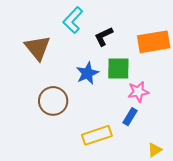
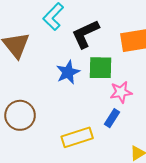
black L-shape: (104, 36) -> (85, 34), size x1.4
brown circle: (53, 101) -> (20, 115), moved

